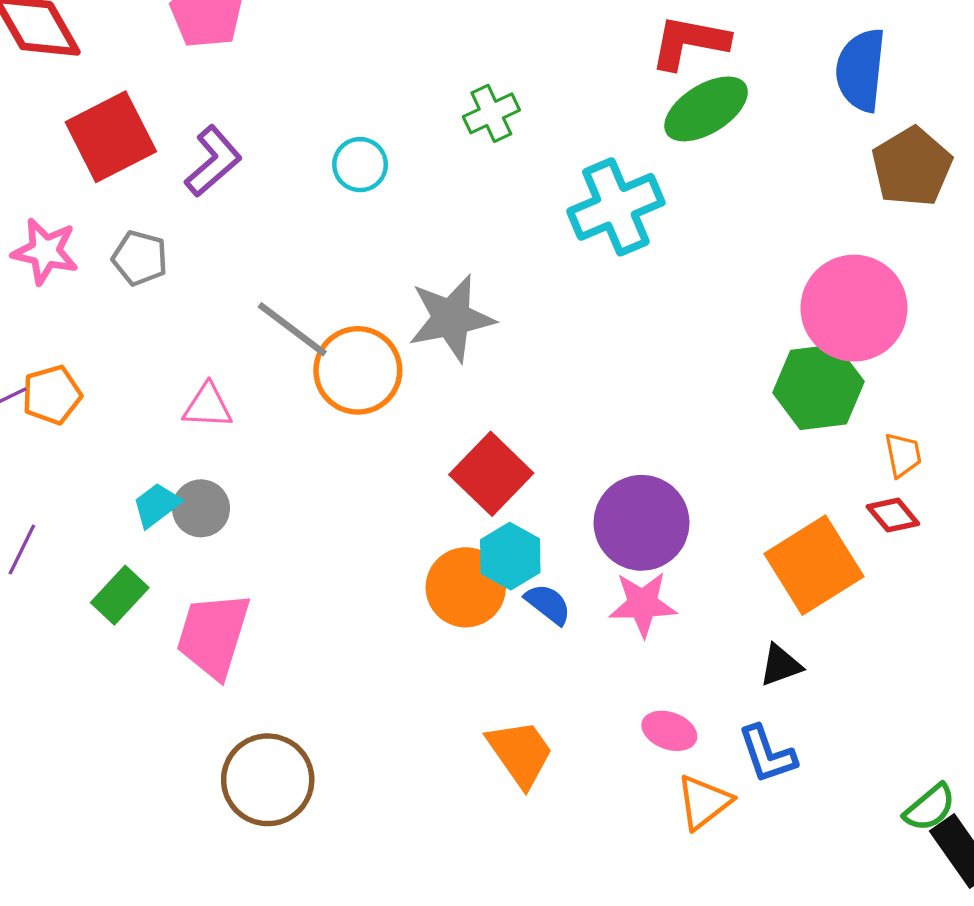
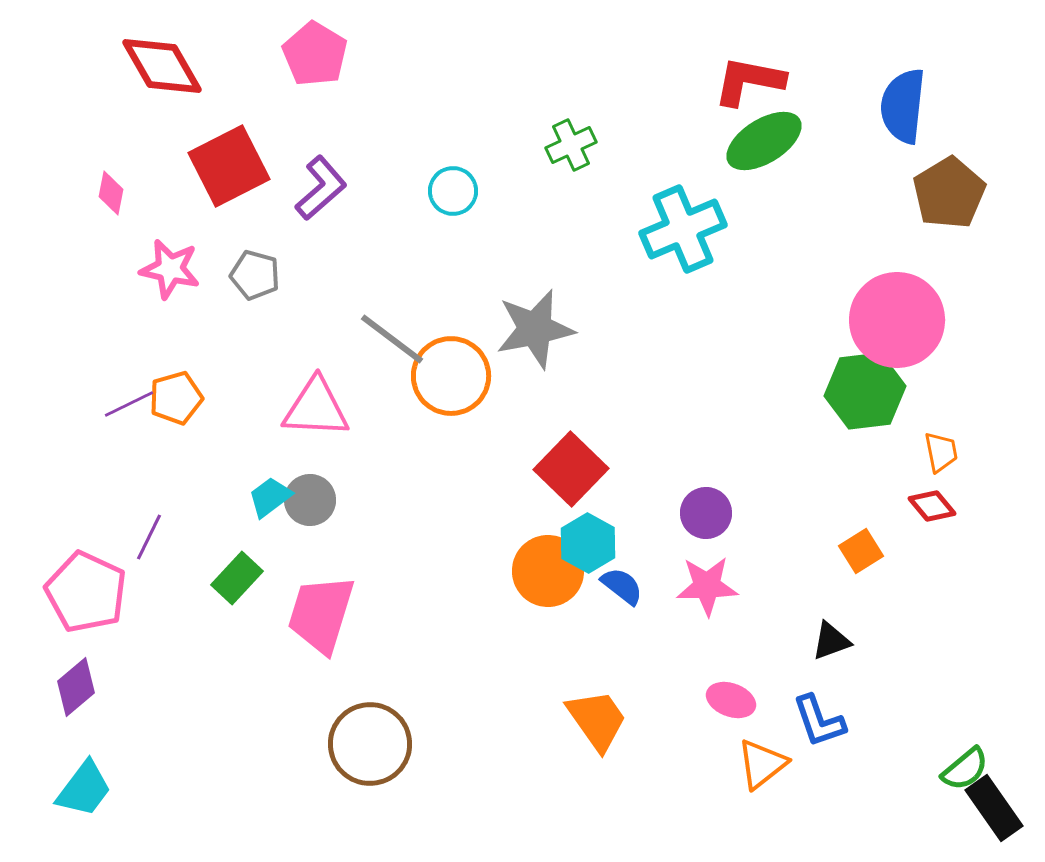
pink triangle: (208, 406) -> (316, 408), size x1.5
purple circle: (642, 523) -> (706, 513), size x0.6
orange square: (814, 565) -> (861, 551), size x0.5

